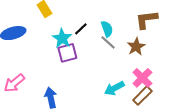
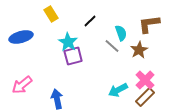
black line: (81, 29) -> (90, 21), moved
cyan semicircle: (107, 29) -> (121, 33), moved

